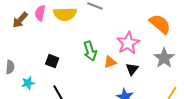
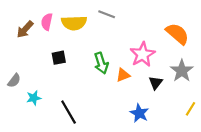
black square: (52, 61) -> (59, 58), moved, turned -32
gray semicircle: (10, 67) -> (14, 81), turned 32
black triangle: (132, 69) -> (156, 83), moved

